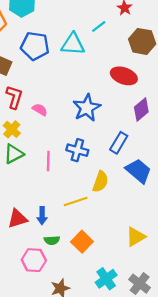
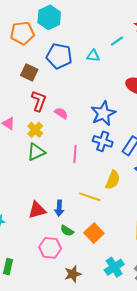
cyan triangle: (73, 44) -> (93, 56), size x0.6
blue cross: (77, 150) -> (103, 141), moved
pink line: (48, 161) -> (75, 154), moved
yellow line: (76, 201) -> (90, 197), turned 35
green semicircle: (52, 240) -> (67, 231), turned 32

